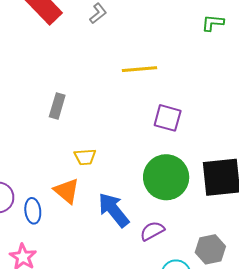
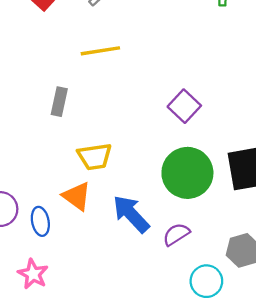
yellow line: (139, 69) -> (100, 51), moved
purple square: (168, 118) -> (184, 106), turned 32
yellow trapezoid: (85, 157) -> (95, 157), size x1.4

